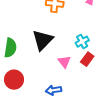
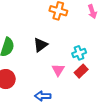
black triangle: (43, 40) -> (40, 45), size x0.7

